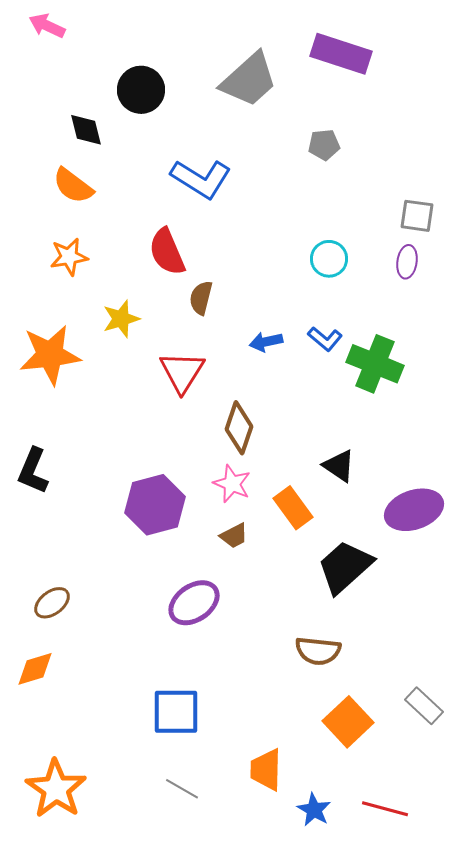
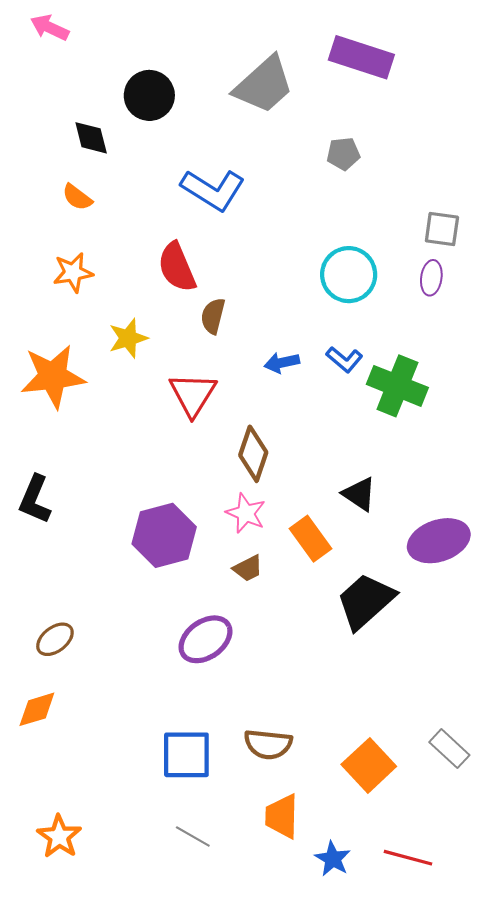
orange semicircle: (73, 186) -> (77, 197), size x0.7
cyan circle: (329, 259) -> (349, 275), size x1.4
brown semicircle: (318, 651) -> (268, 744), moved
orange star: (56, 789) -> (59, 836), size x0.7

